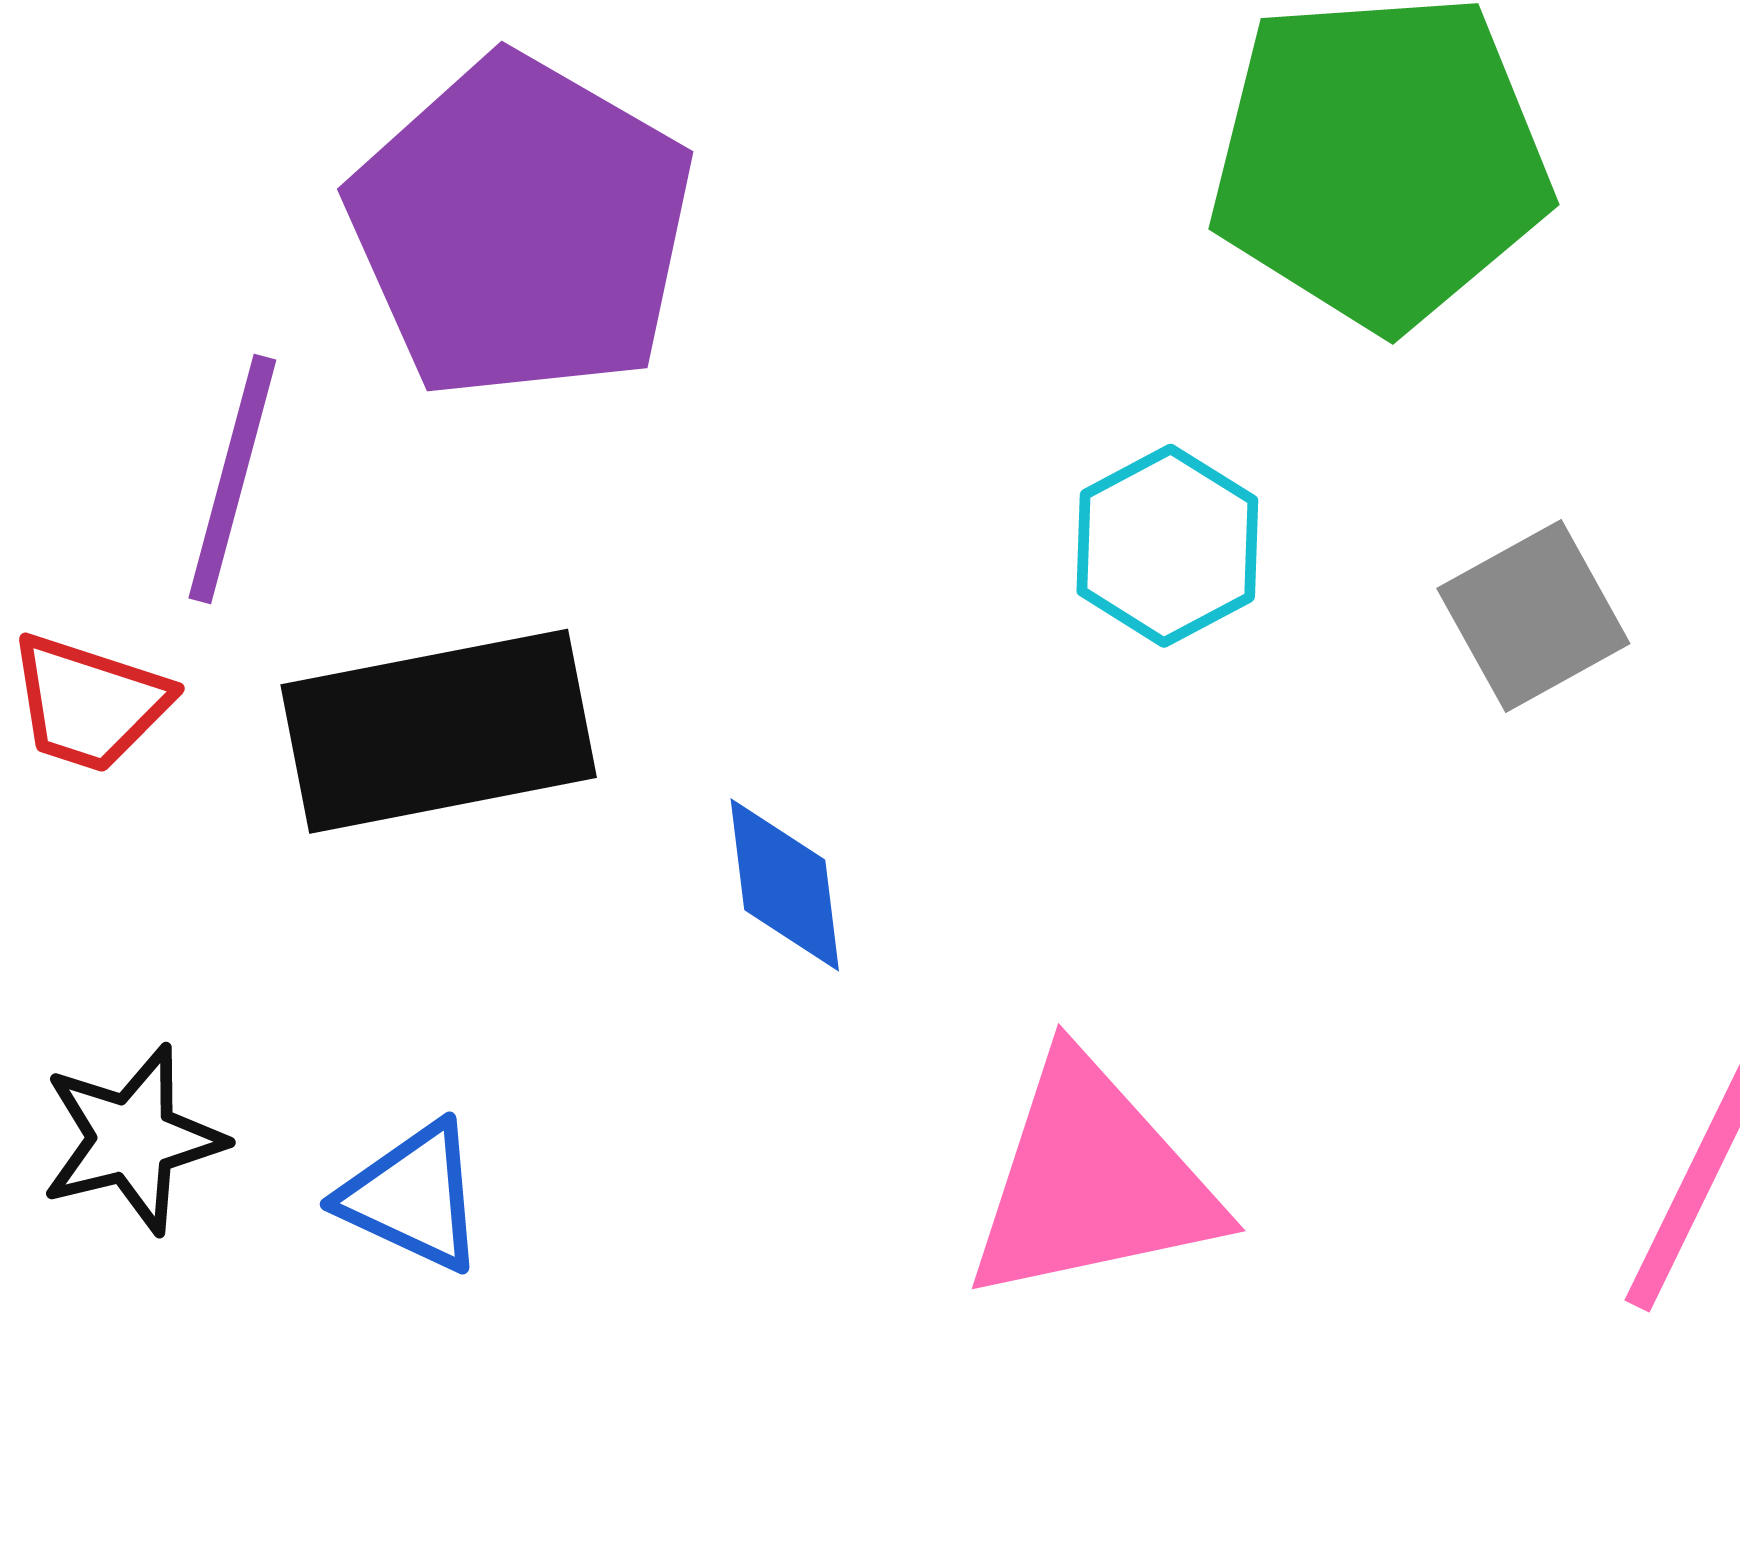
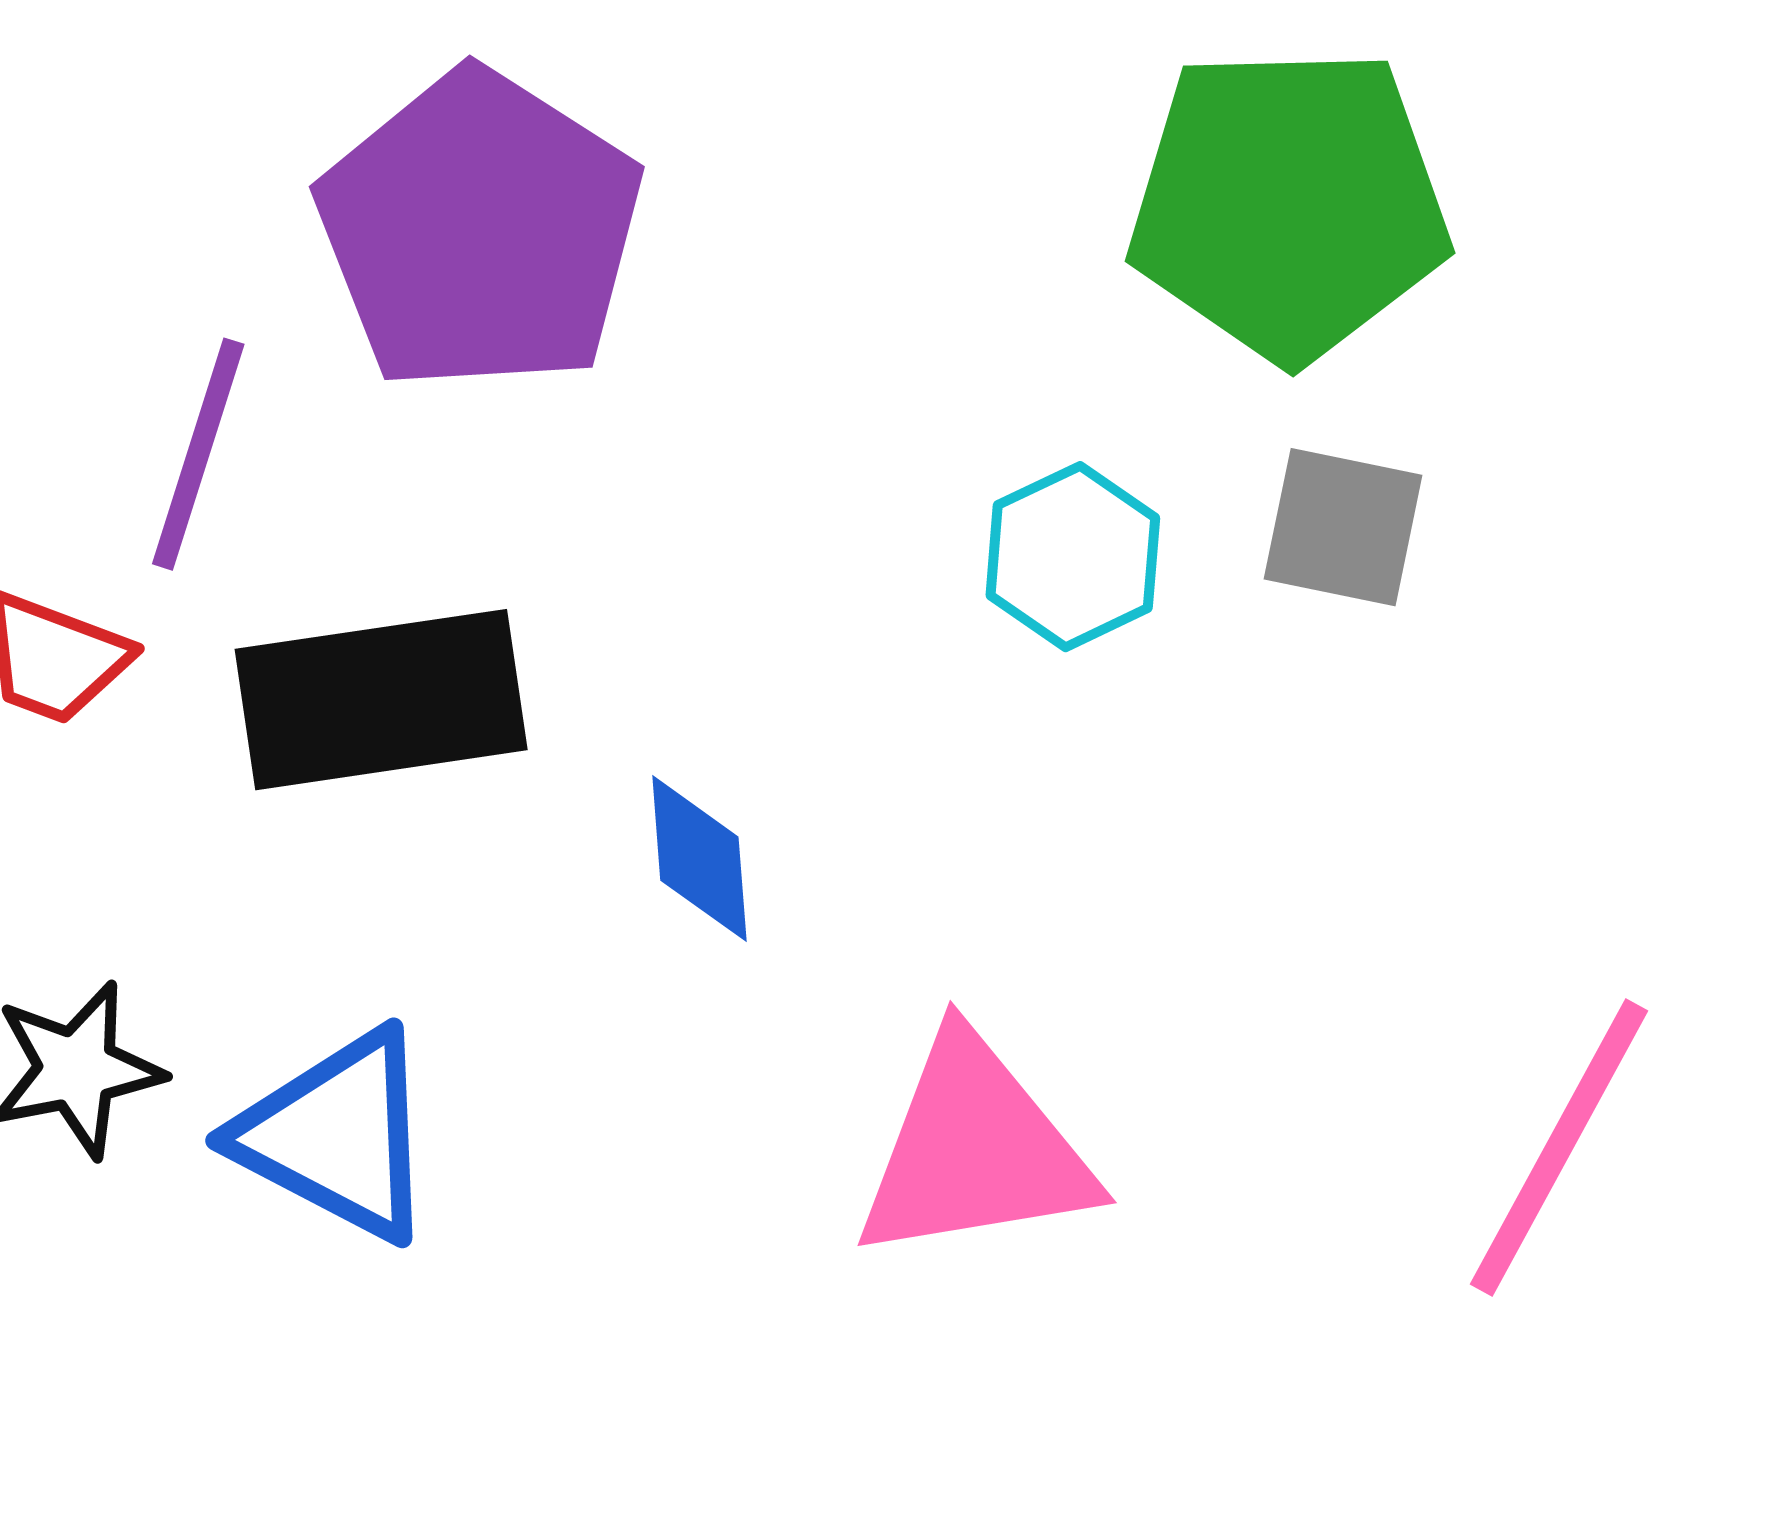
gray square: (1533, 616) -> (1343, 527), moved, turned 38
blue triangle: (413, 1197) -> (337, 1135), size x1.5

